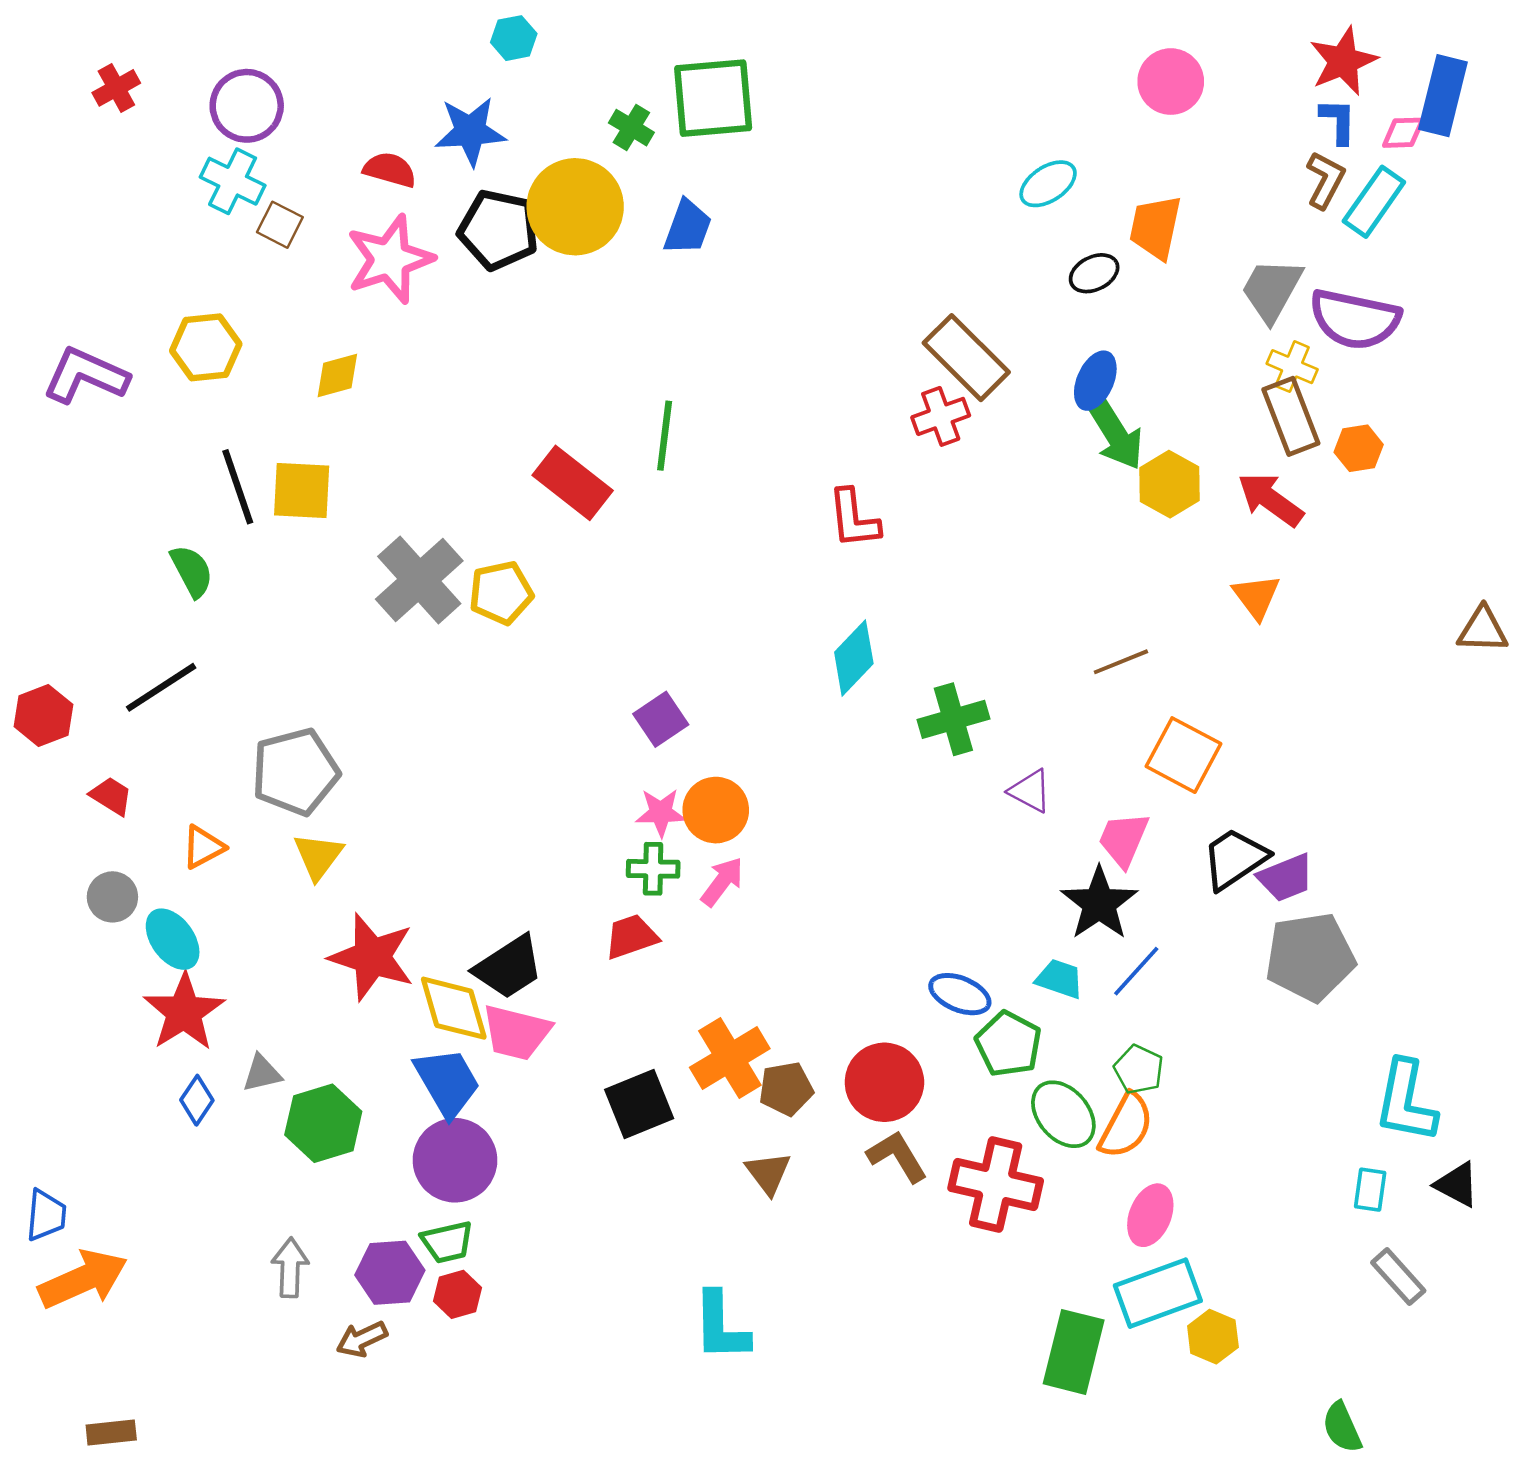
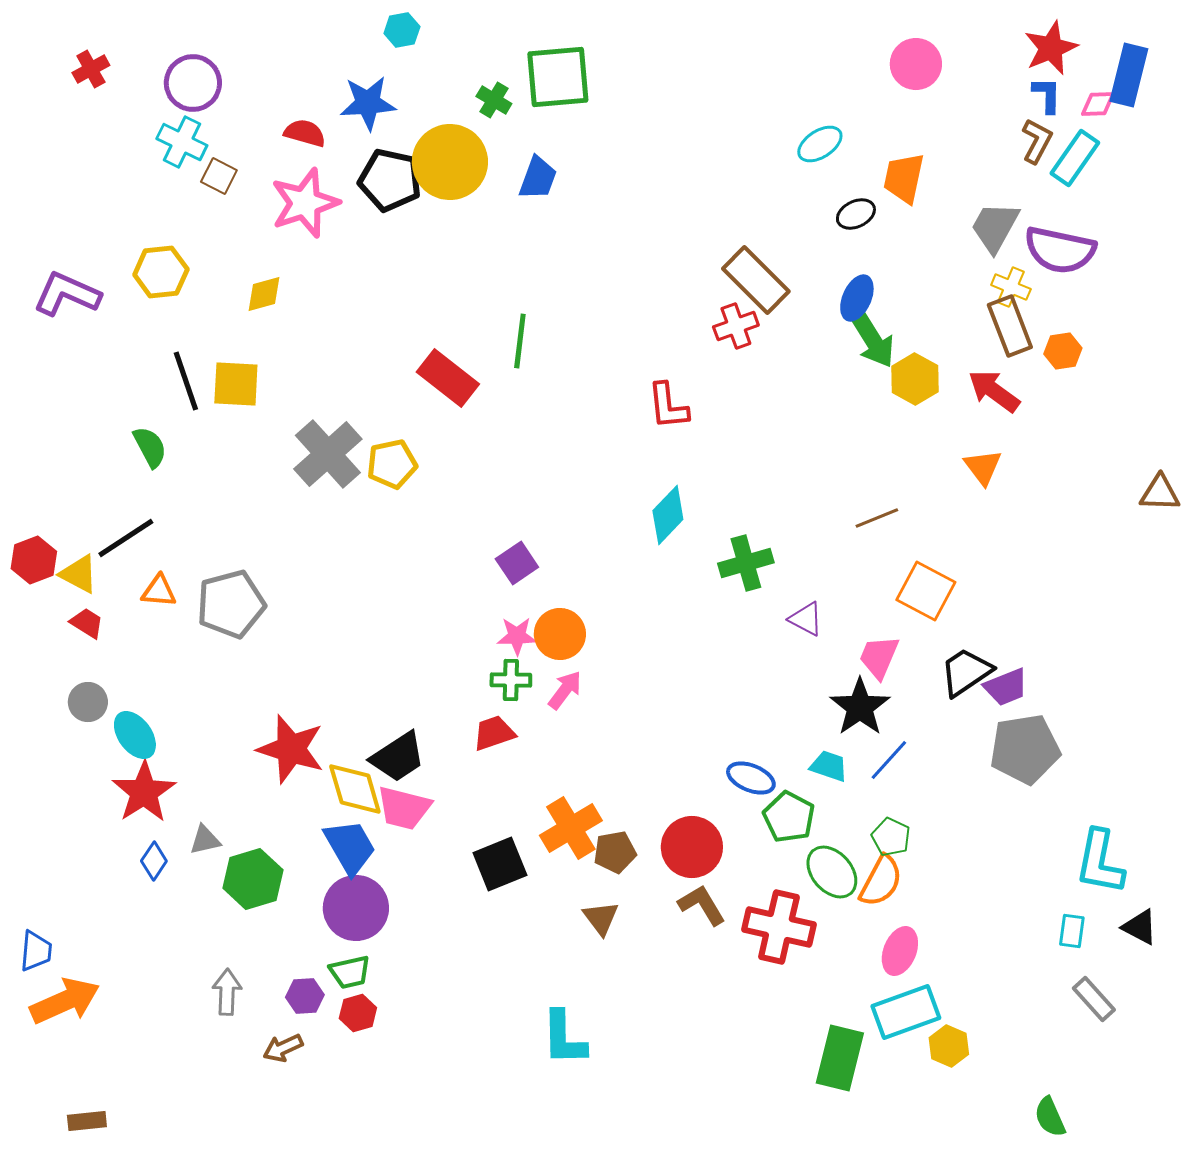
orange triangle: (203, 847) -> (159, 591), moved, turned 33
yellow triangle: (318, 856) -> (79, 574), moved, turned -39
purple hexagon: (390, 1273) -> (305, 996), size x0.7

